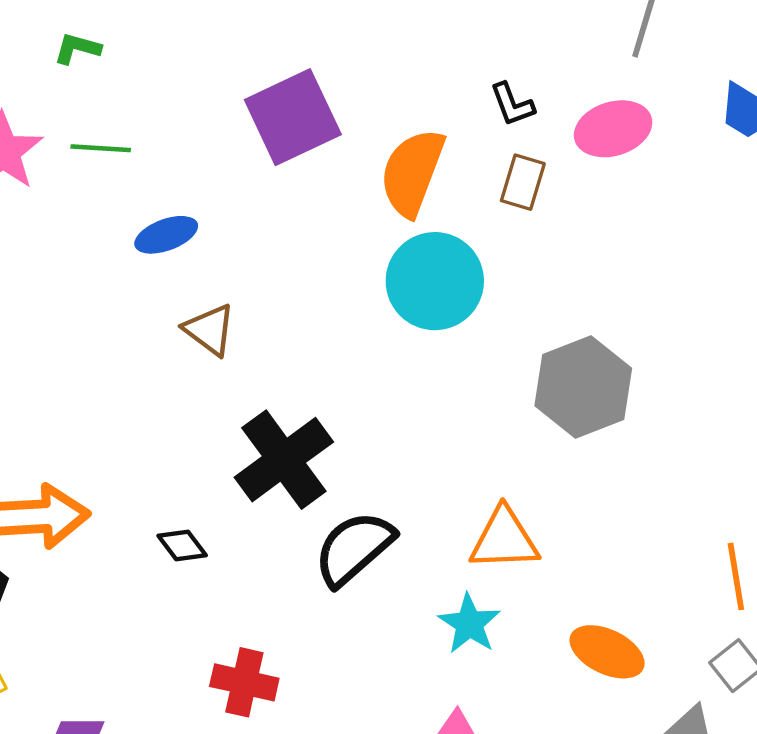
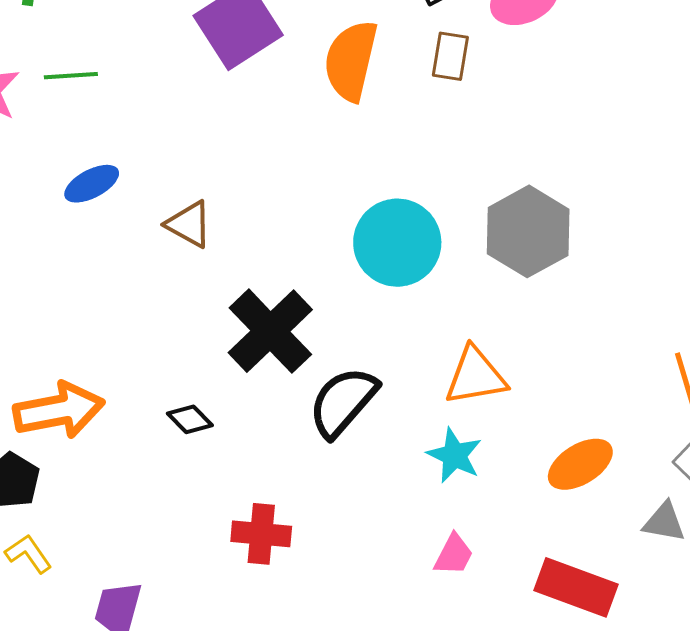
blue ellipse: (166, 235) -> (92, 184), moved
cyan circle: (435, 281) -> (397, 243), moved
orange ellipse: (607, 652) -> (580, 464), turned -50

